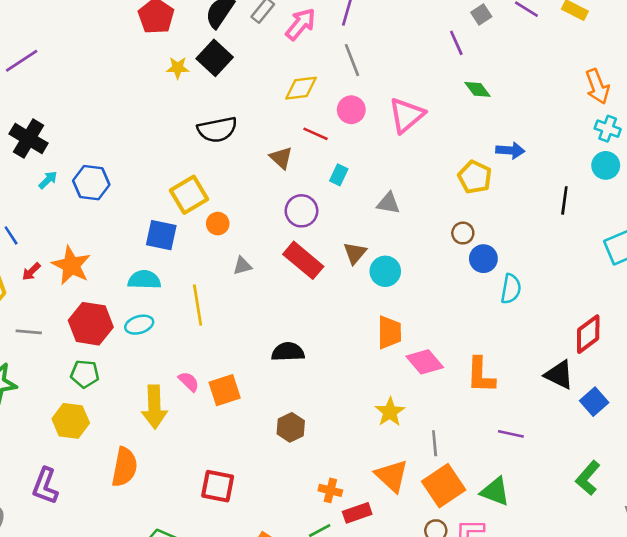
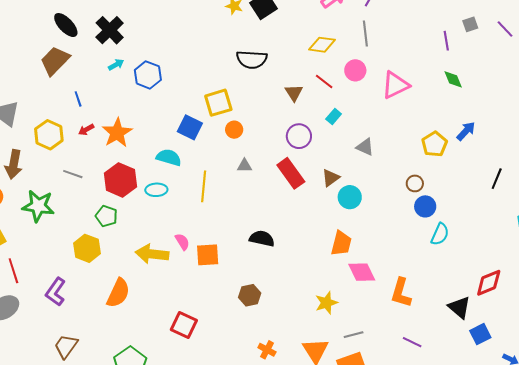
blue arrow: (510, 150) -> (466, 131), turned -65
yellow arrow: (154, 407) -> (152, 254), turned 84
gray line: (435, 443) -> (354, 335), turned 66

